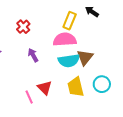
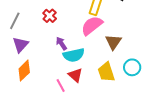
pink semicircle: (65, 39) -> (92, 26), turned -30
cyan semicircle: (69, 61) -> (74, 55), moved

